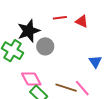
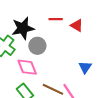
pink diamond: (31, 79) -> (27, 67), moved

